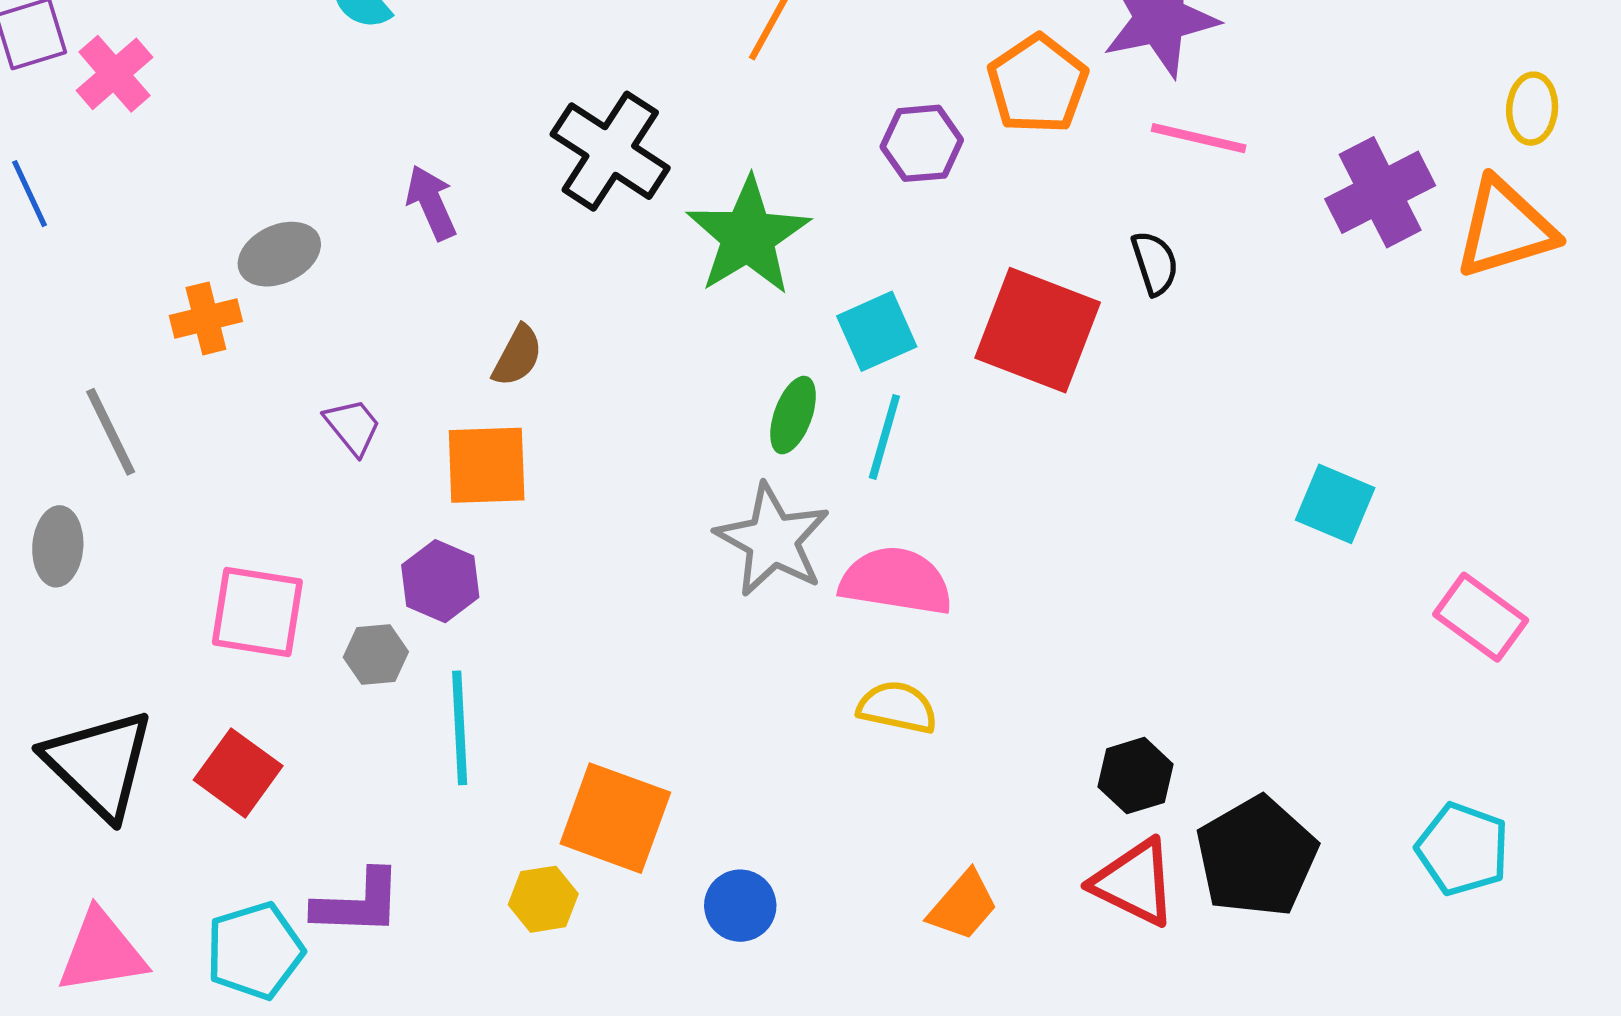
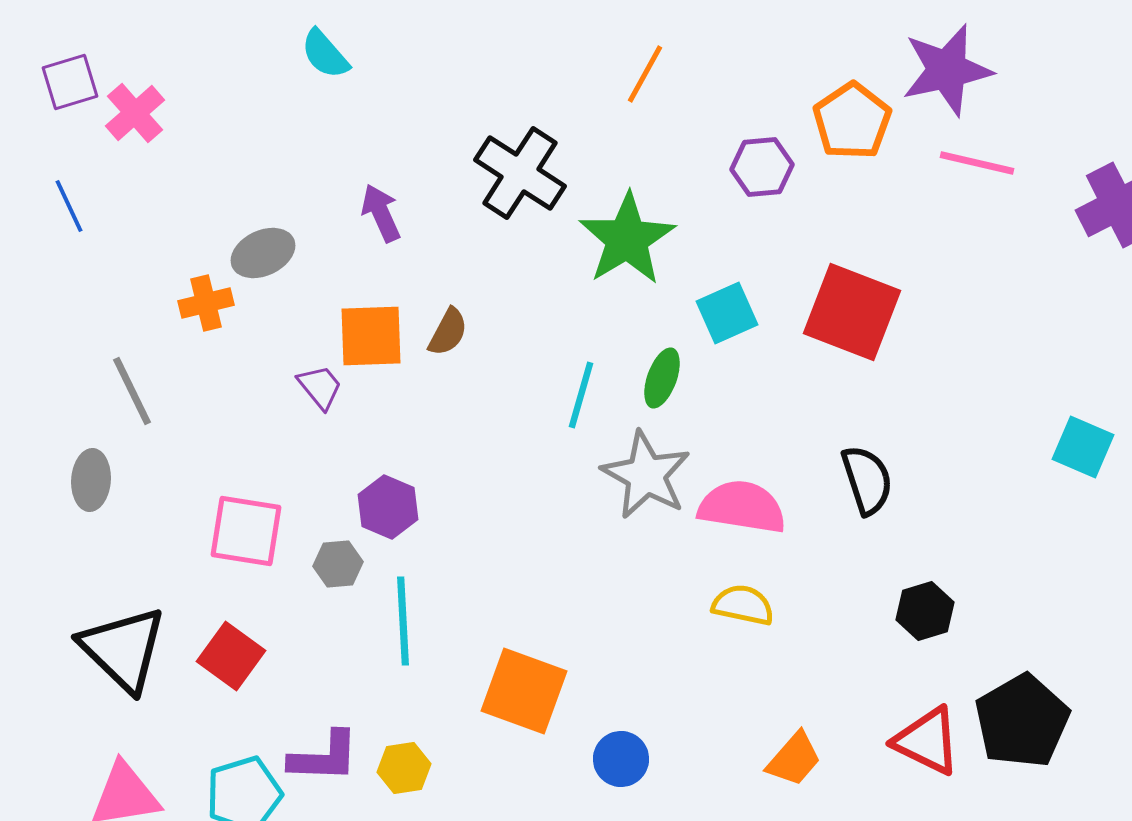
black semicircle: (1155, 263) -> (867, 480), moved, size x1.4
cyan line: (884, 437) -> (581, 395), moved
orange square: (487, 465) -> (371, 336), moved
black hexagon: (1136, 776) -> (925, 611), moved
yellow hexagon: (543, 899) -> (404, 768), moved

